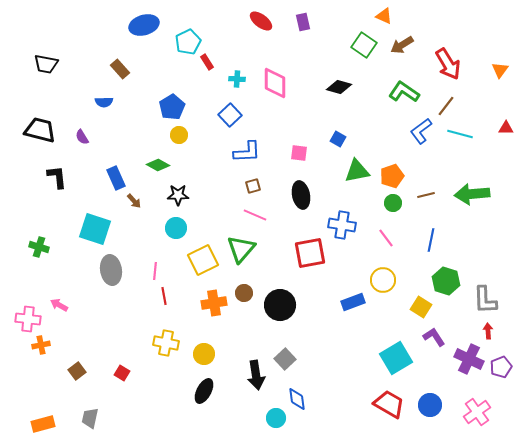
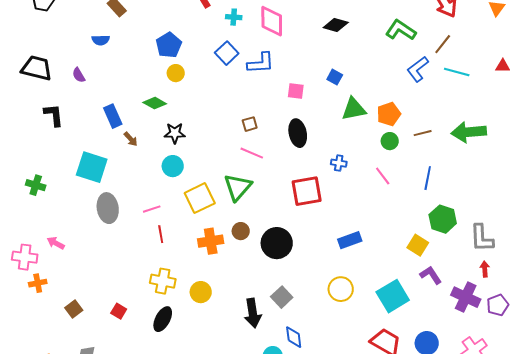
blue L-shape: (247, 152) -> (261, 63), moved
blue cross: (342, 225) -> (339, 163), size x0.6
pink line: (155, 271) -> (152, 209), turned 66
yellow circle: (383, 280) -> (341, 289), moved
black ellipse: (204, 391) -> (163, 319), moved

